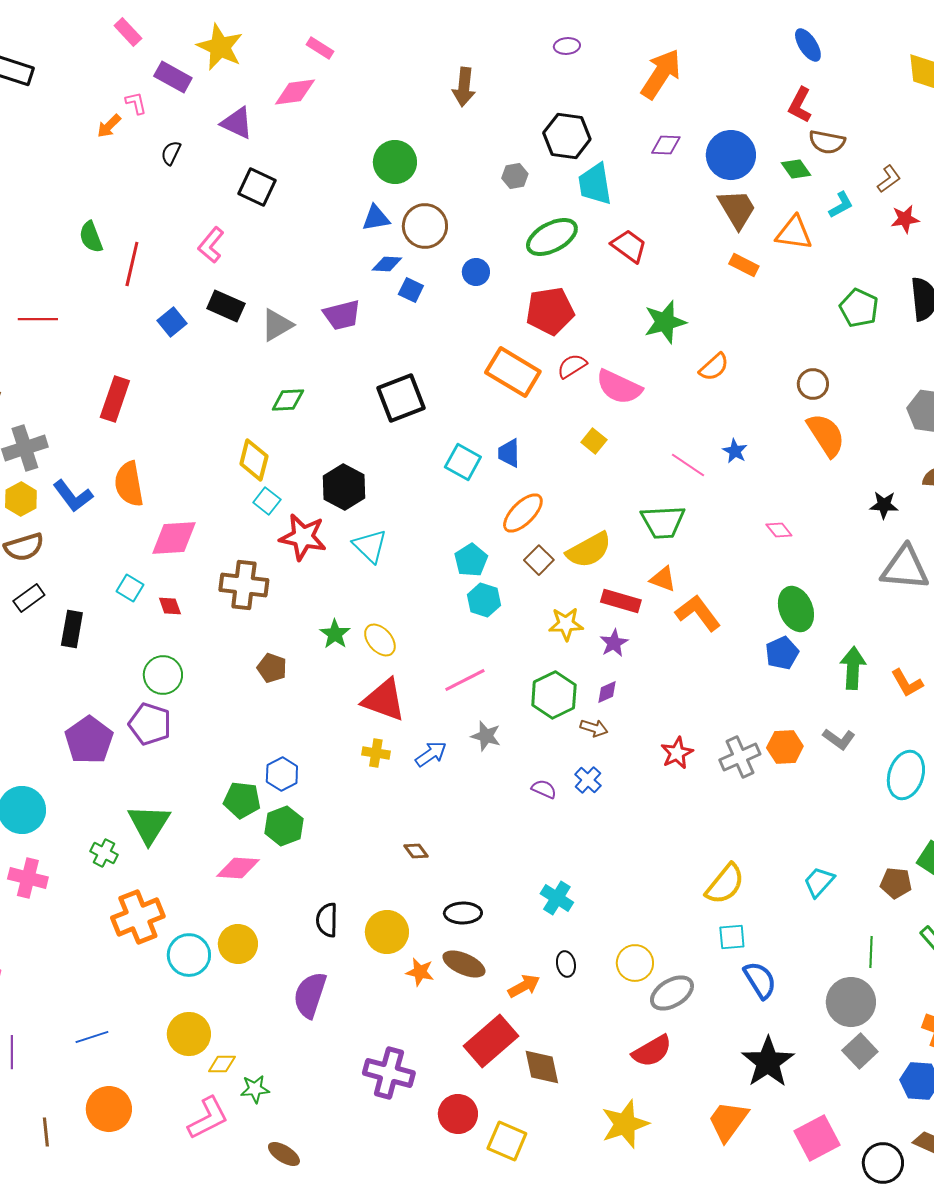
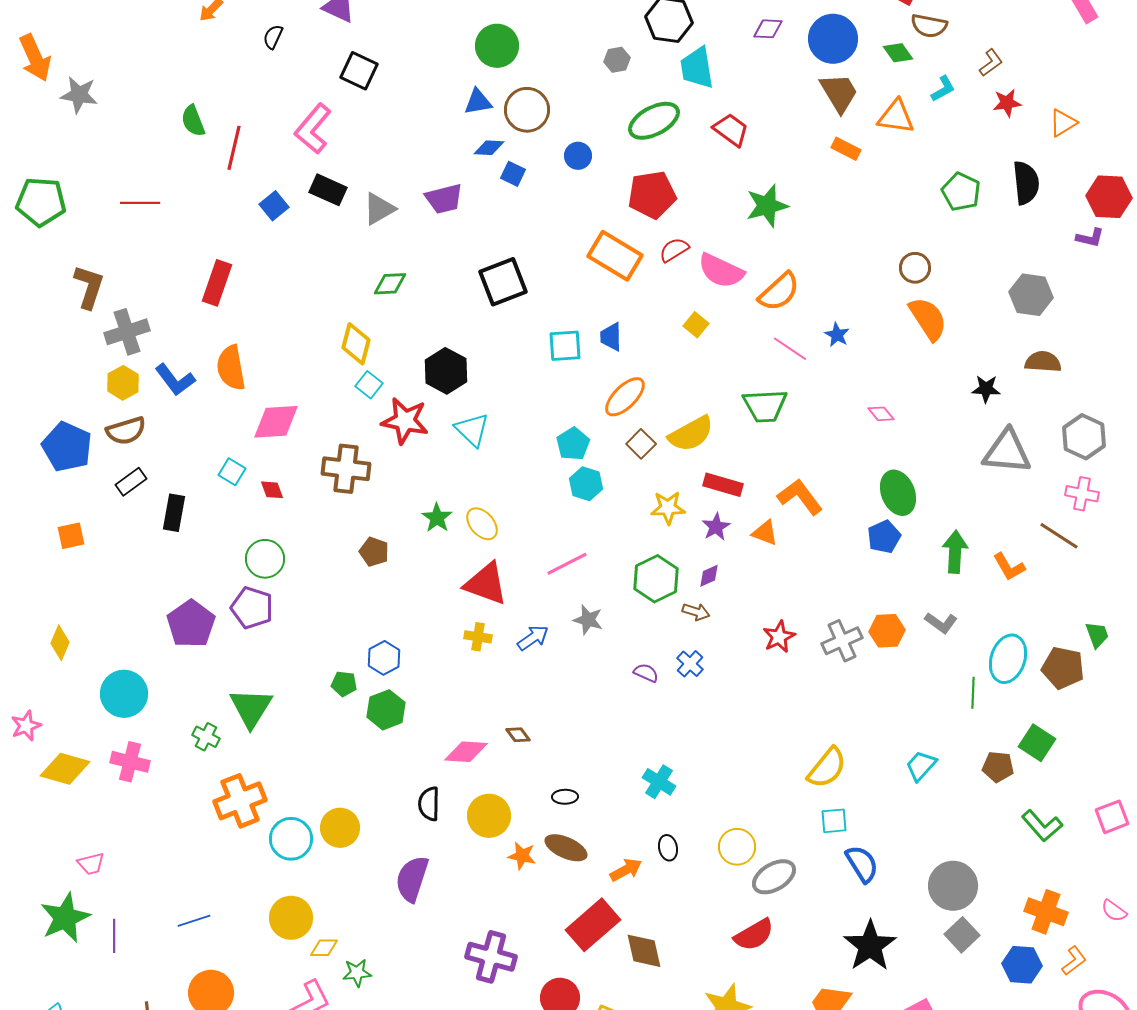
pink L-shape: (211, 245) -> (313, 129), size x1.4
orange semicircle: (714, 367) -> (779, 292), moved, size x1.4
cyan square: (463, 462) -> (565, 346), turned -33
orange triangle: (663, 579) -> (765, 533), moved
green pentagon: (242, 800) -> (344, 684), size x0.7
pink diamond: (238, 868) -> (466, 752), moved
black ellipse: (463, 913) -> (565, 797), size x0.7
green line: (871, 952) -> (973, 693), moved

